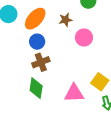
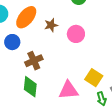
brown star: (66, 20) -> (51, 25), moved
blue circle: (37, 42) -> (12, 42), moved

